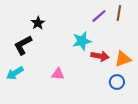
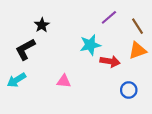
brown line: (119, 13) -> (138, 26), moved, turned -42
orange triangle: (123, 59) -> (138, 50), moved

